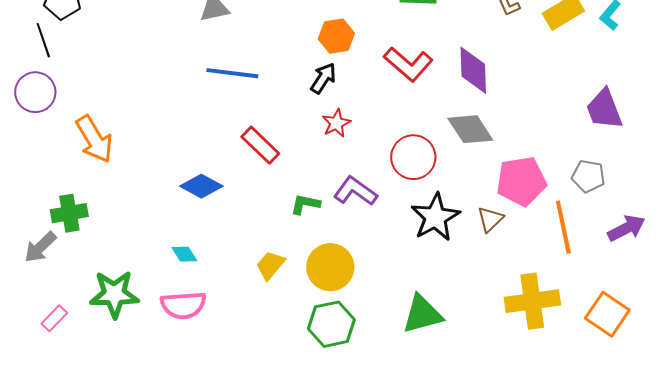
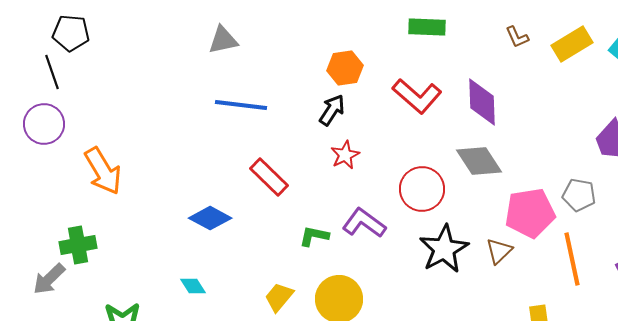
gray pentagon: (588, 176) -> (579, 195), moved

